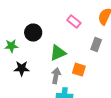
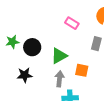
black circle: (33, 33) -> (32, 47), moved
green star: (11, 46) -> (12, 42), moved

